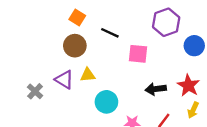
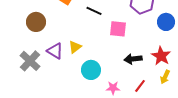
brown circle: (75, 46) -> (36, 22), moved
yellow triangle: (88, 75) -> (75, 47), turned -32
gray cross: (35, 91) -> (30, 61), size x1.5

